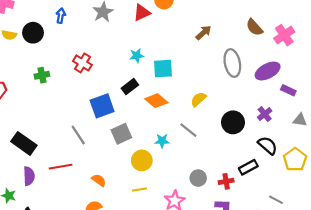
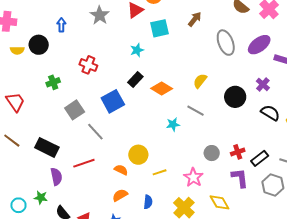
cyan square: (163, 69) -> (160, 28), moved
gray square: (121, 134) -> (75, 110), moved
yellow circle: (142, 160) -> (138, 155), moved
black rectangle: (248, 167) -> (260, 158), moved

